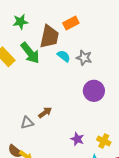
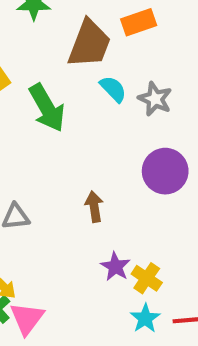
green arrow: (30, 53) -> (47, 108), moved
brown arrow: (45, 113) -> (94, 207), moved, turned -72
yellow cross: (104, 141) -> (147, 278), moved

